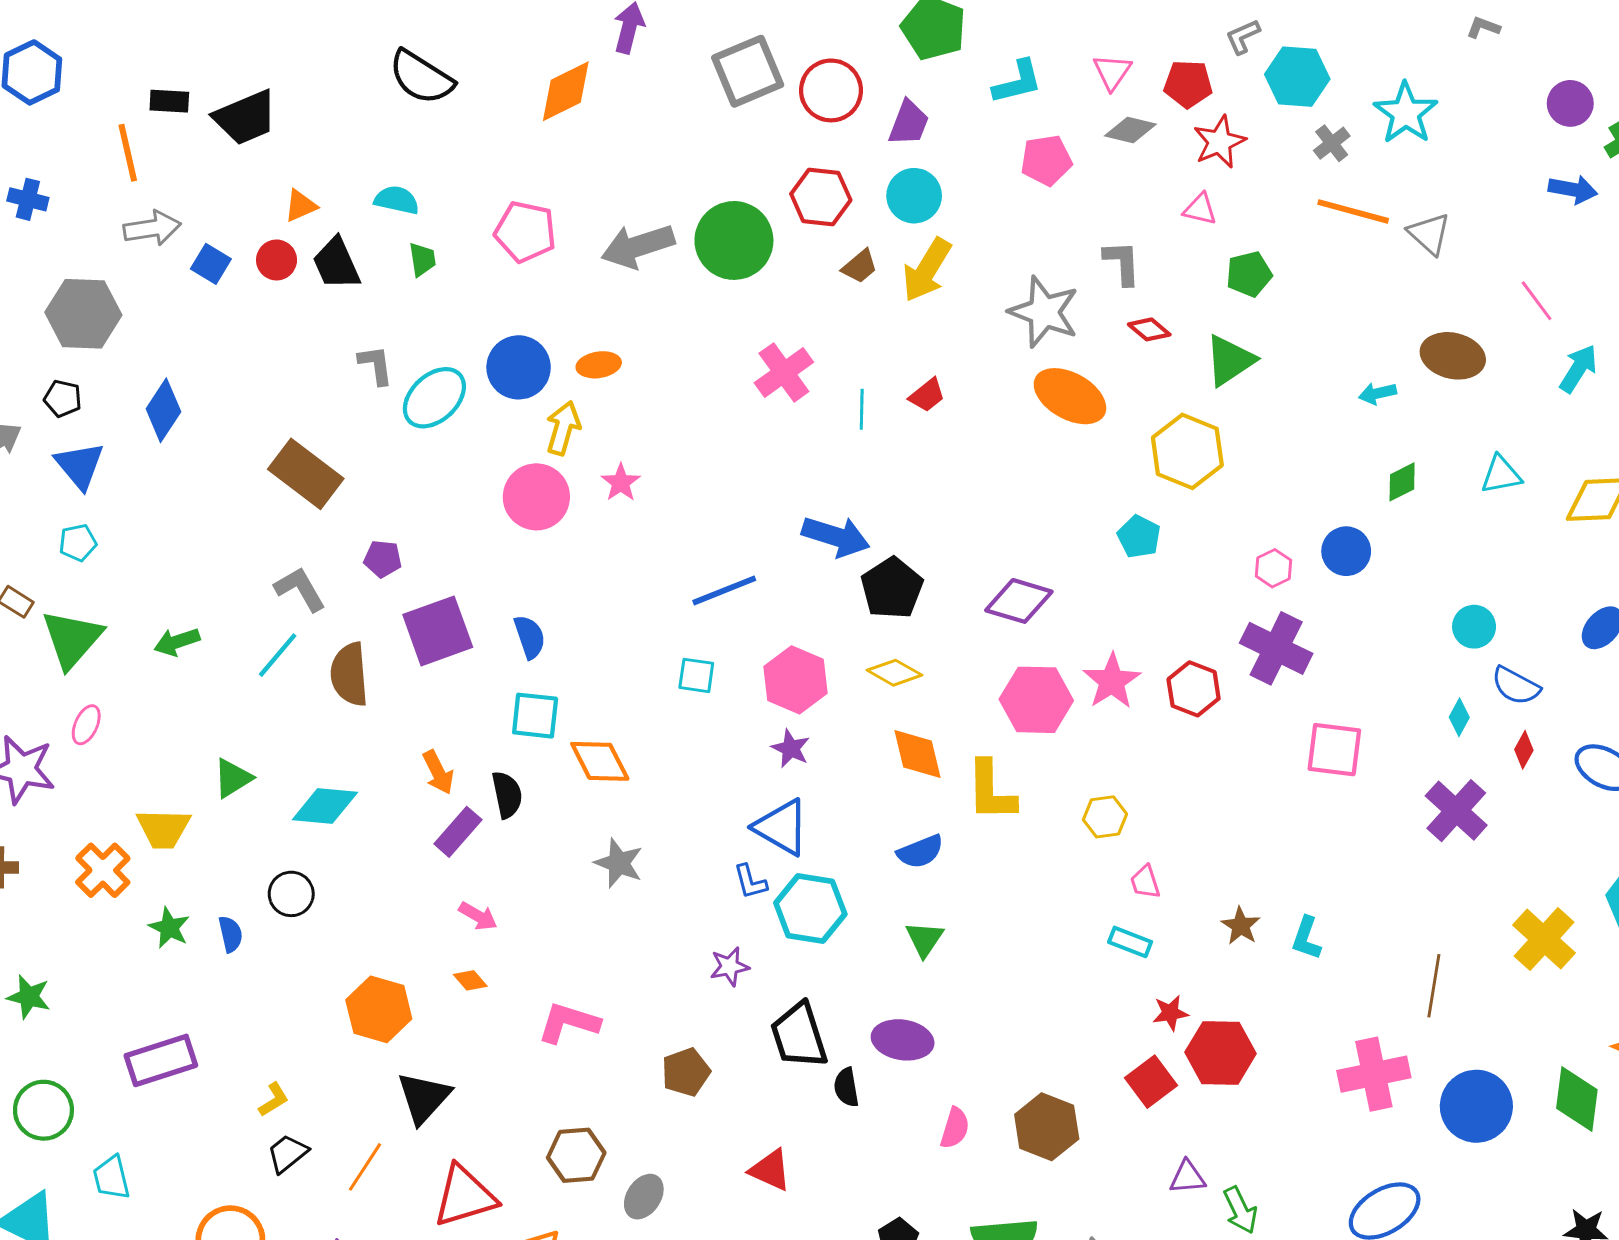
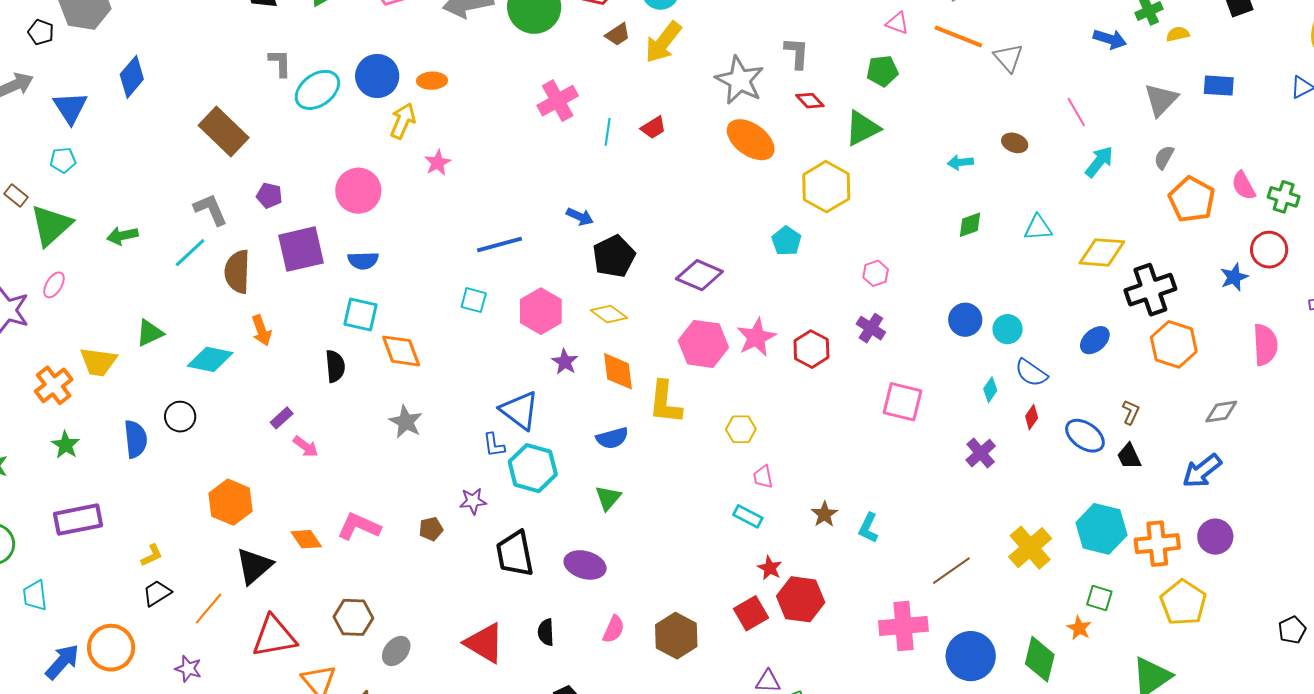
pink triangle: (1200, 209) -> (897, 23), moved
brown ellipse: (1453, 356) -> (1015, 143), size x0.6
black pentagon: (63, 399) -> (41, 32), moved
pink circle: (536, 497) -> (358, 191), moved
blue arrow: (836, 536) -> (580, 217), size x0.6
blue circle: (1346, 551) -> (965, 320), moved
blue semicircle: (530, 637) -> (363, 261), turned 100
purple cross: (1276, 648) -> (871, 328), size x0.6
purple star: (791, 748) -> (565, 362), moved
orange arrow: (438, 772) -> (261, 330), moved
purple cross: (1456, 811) -> (981, 453), size x0.7
purple rectangle: (458, 832) -> (282, 418), moved, size x0.7
green star: (169, 928) -> (66, 445), moved
blue semicircle: (231, 934) -> (136, 439), size x1.5
orange diamond: (470, 980) -> (306, 539), moved, size x1.4
brown line: (1434, 986) -> (951, 571), turned 39
red star: (1170, 1013) -> (770, 568), turned 30
brown pentagon: (686, 1072) -> (431, 529), moved, size x0.7
black semicircle: (846, 1087) -> (546, 632), moved
red triangle: (770, 1170) -> (484, 643), size x1.4

